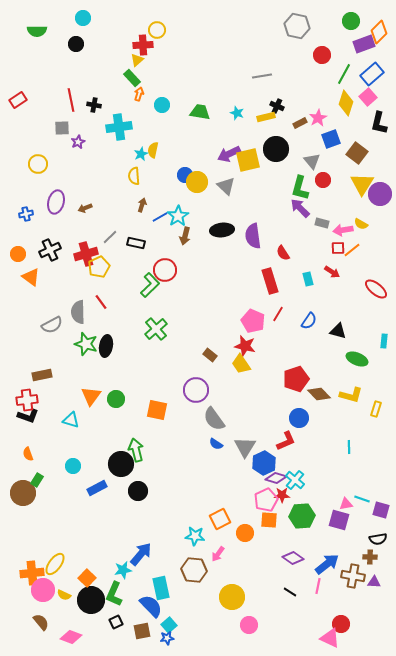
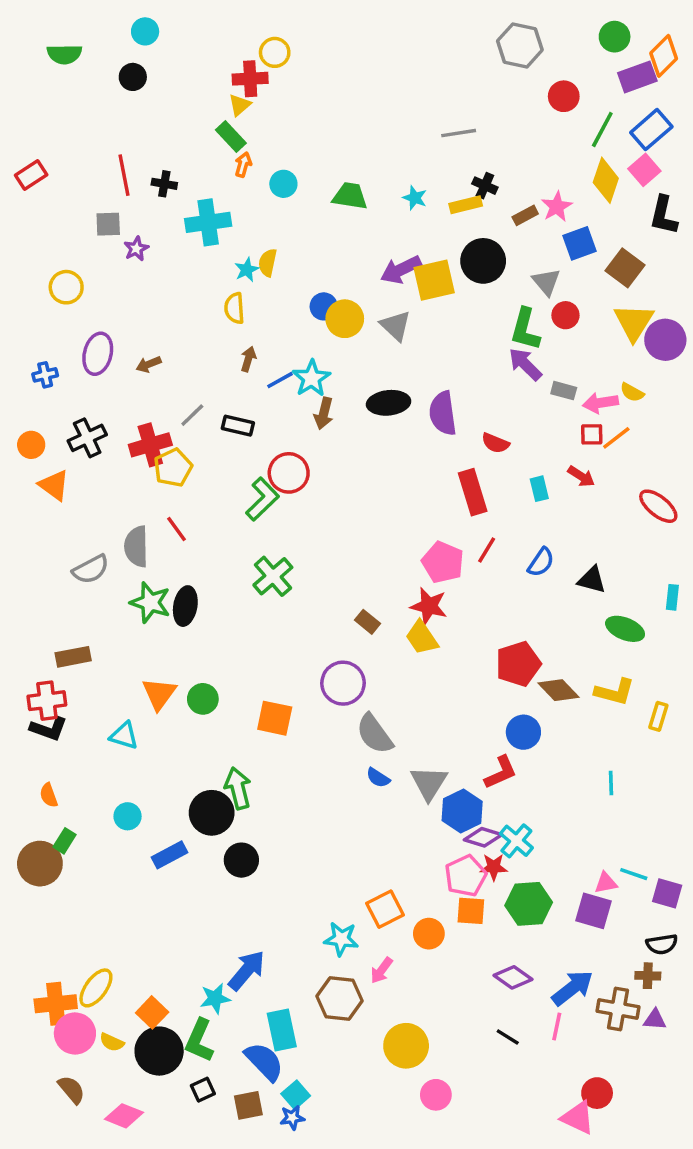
red semicircle: (283, 253) -> (495, 443), turned -35

